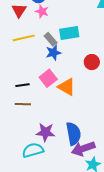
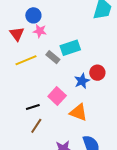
blue star: (53, 53) -> (82, 81), moved
orange triangle: (67, 87) -> (78, 112), moved
brown line: (23, 104) -> (36, 126), turned -49

